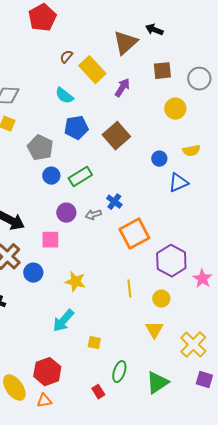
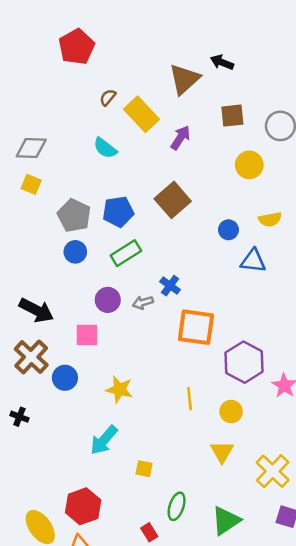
blue pentagon: (76, 128) -> (118, 212), moved
blue circle: (51, 176) -> (75, 252), moved
blue triangle: (178, 183) -> (253, 261), turned 30
orange square: (134, 234) -> (196, 327), turned 36

